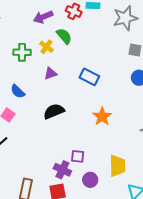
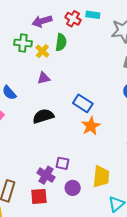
green semicircle: (64, 36) -> (61, 42), turned 42
green cross: (22, 52) -> (23, 43), moved
blue rectangle: (89, 77) -> (83, 103), moved

